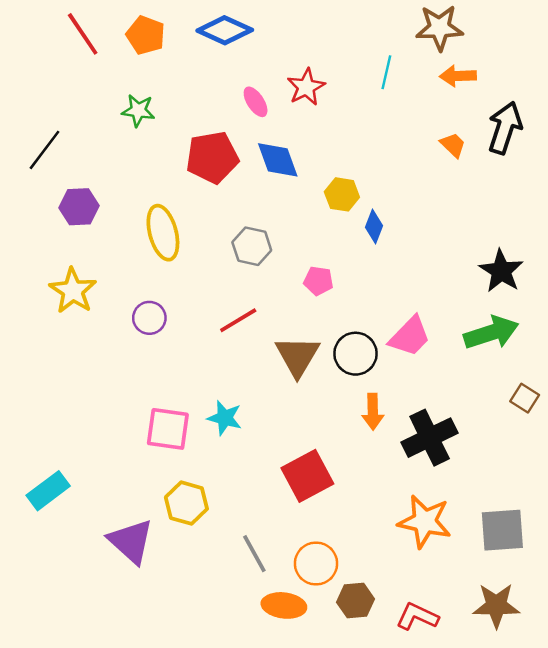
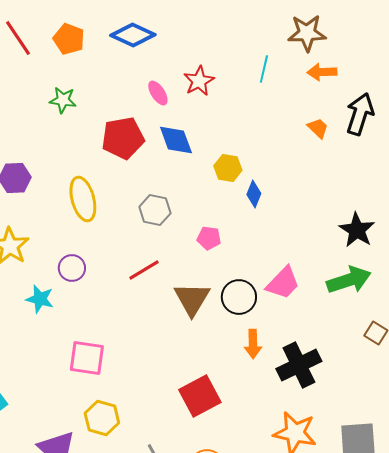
cyan star: (225, 418) -> (40, 299), moved

